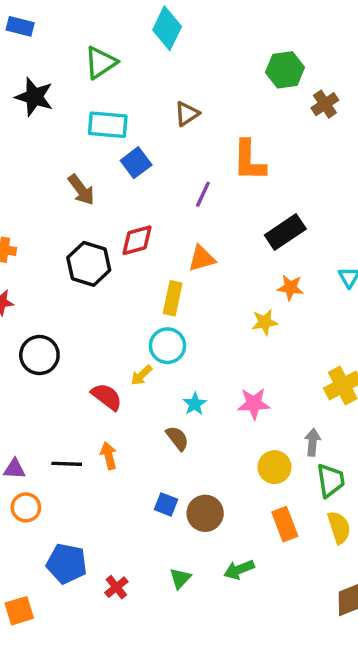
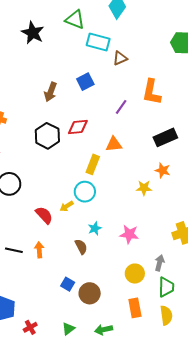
green triangle: (101, 63) -> (75, 20), turned 45
cyan rectangle: (108, 125) -> (98, 42), moved
brown arrow: (81, 190) -> (51, 92), turned 48

